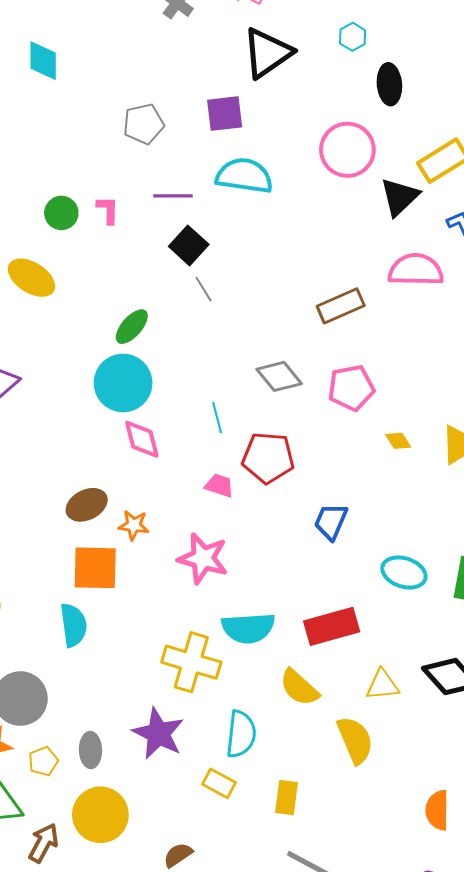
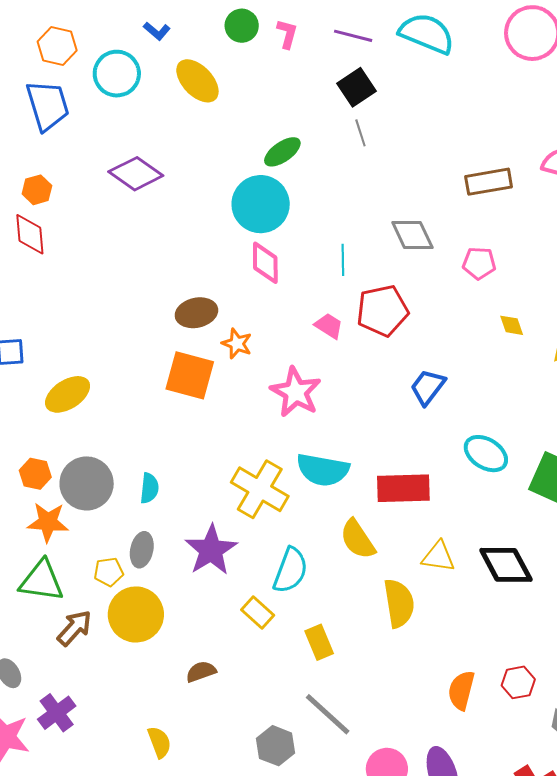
pink pentagon: (351, 388) -> (479, 263), size x0.7
red pentagon: (268, 458) -> (382, 311), turned -30
cyan semicircle: (73, 625) -> (149, 488), moved, size x0.7
yellow pentagon: (43, 761) -> (109, 572), moved
yellow rectangle: (286, 798) -> (319, 642), turned -44

